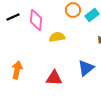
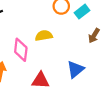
pink diamond: (36, 20) -> (21, 50), moved

